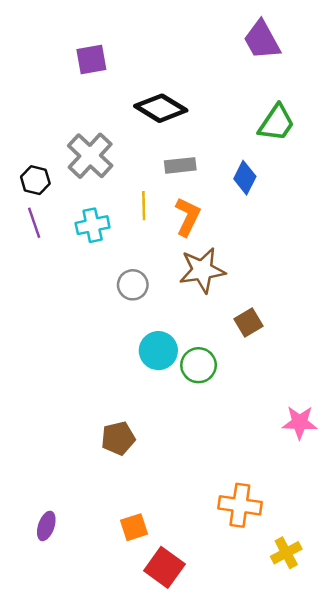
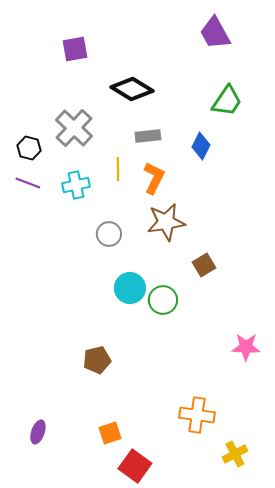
purple line: (34, 223) -> (28, 183), turned -50

